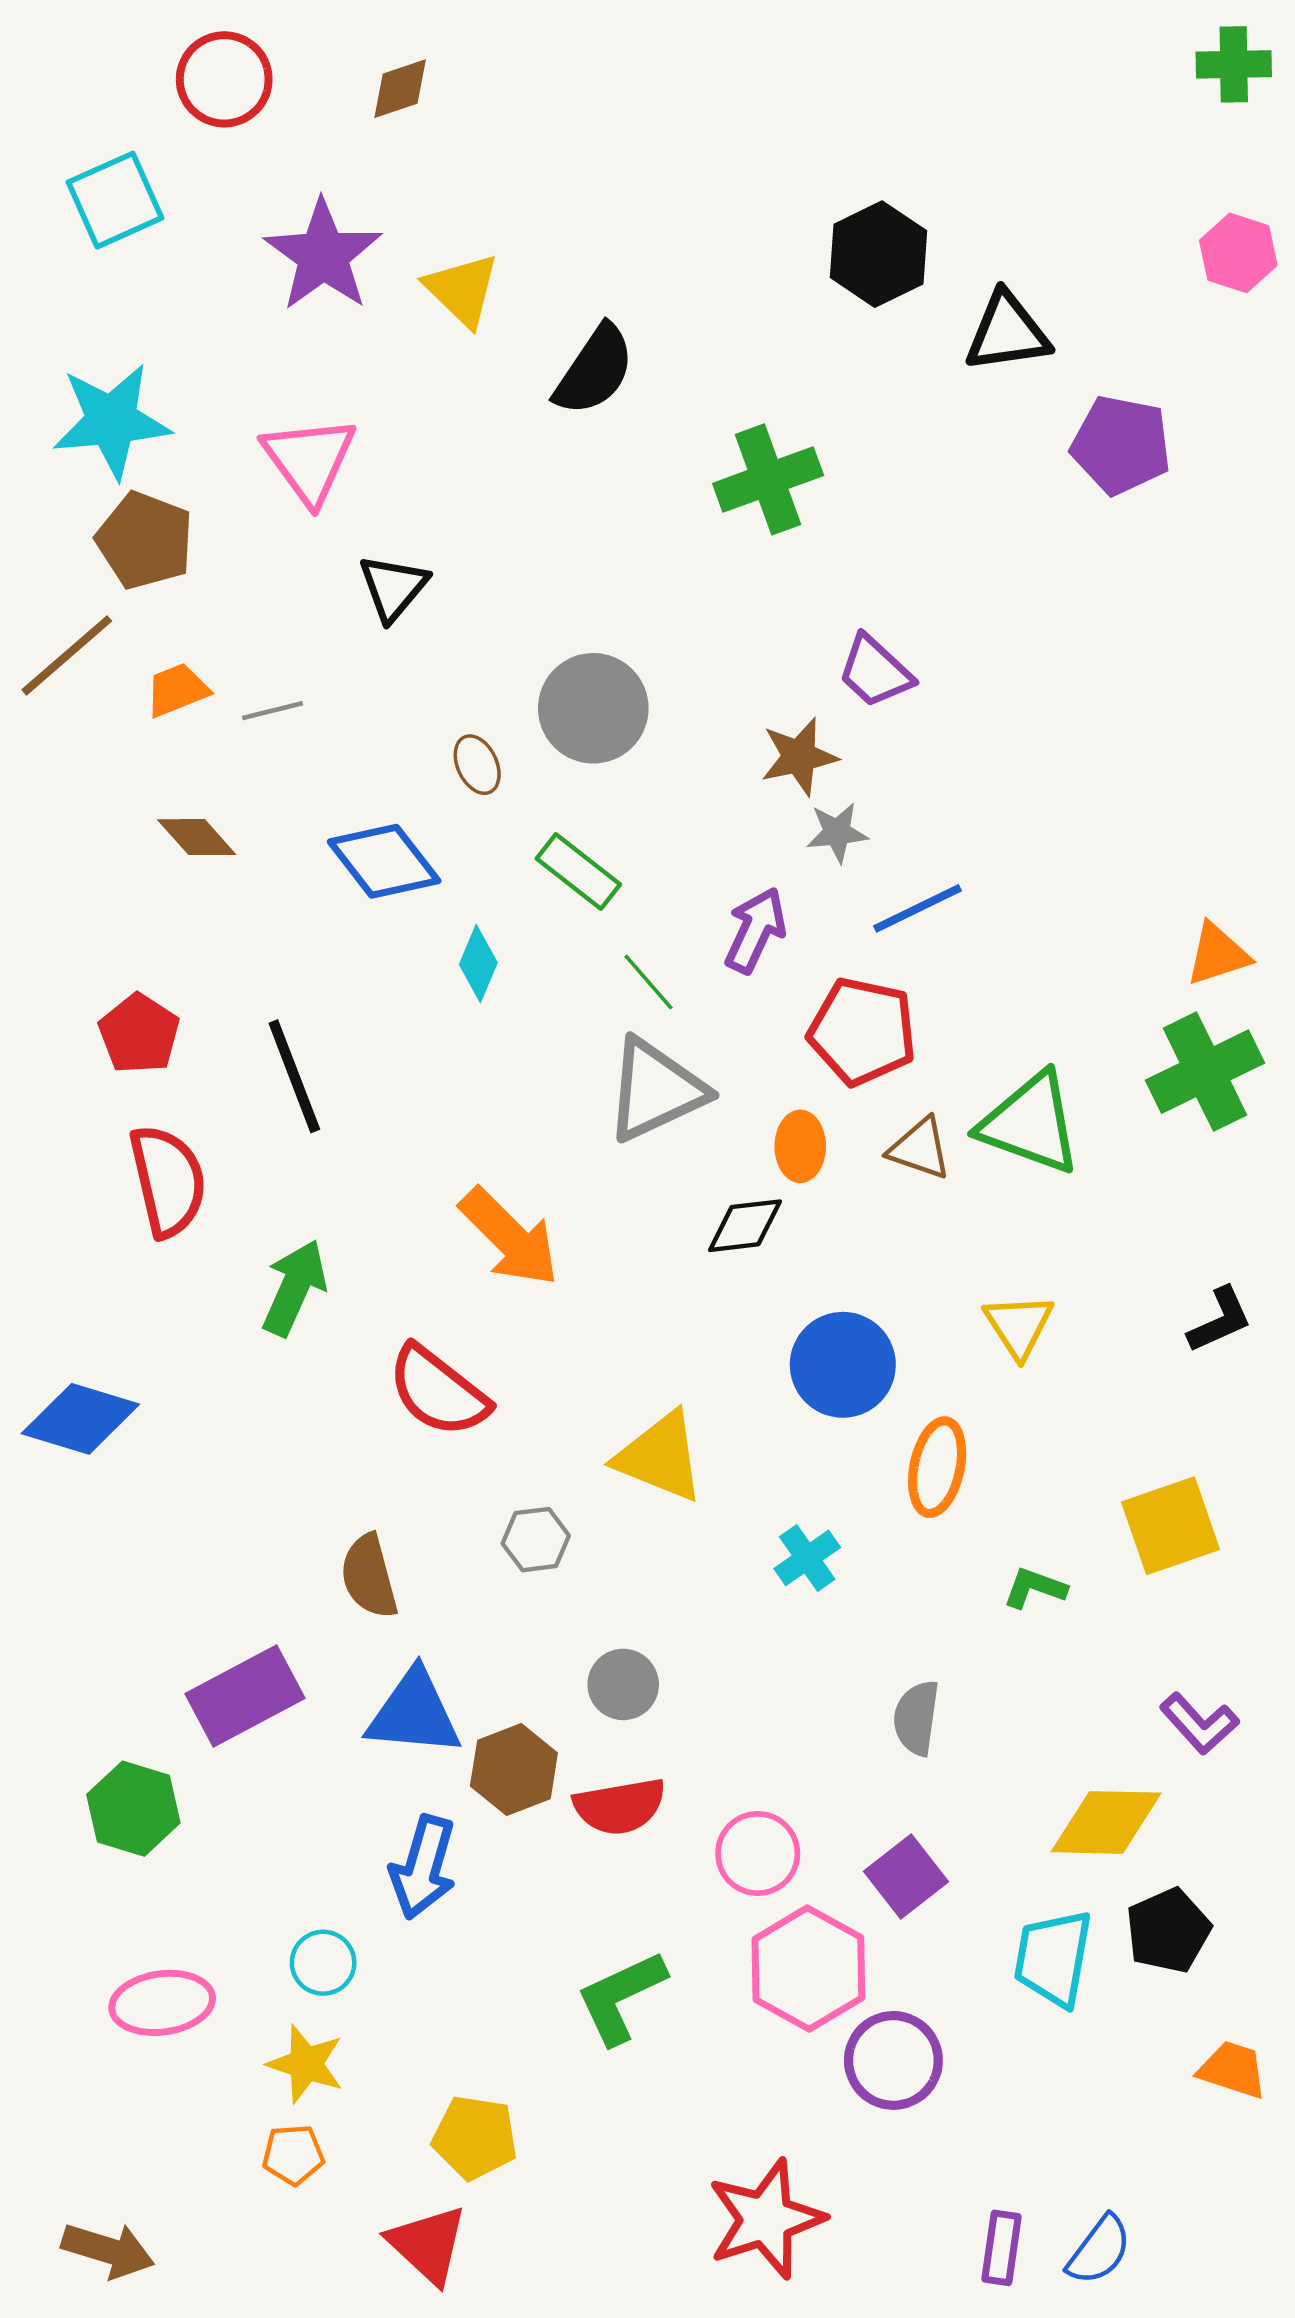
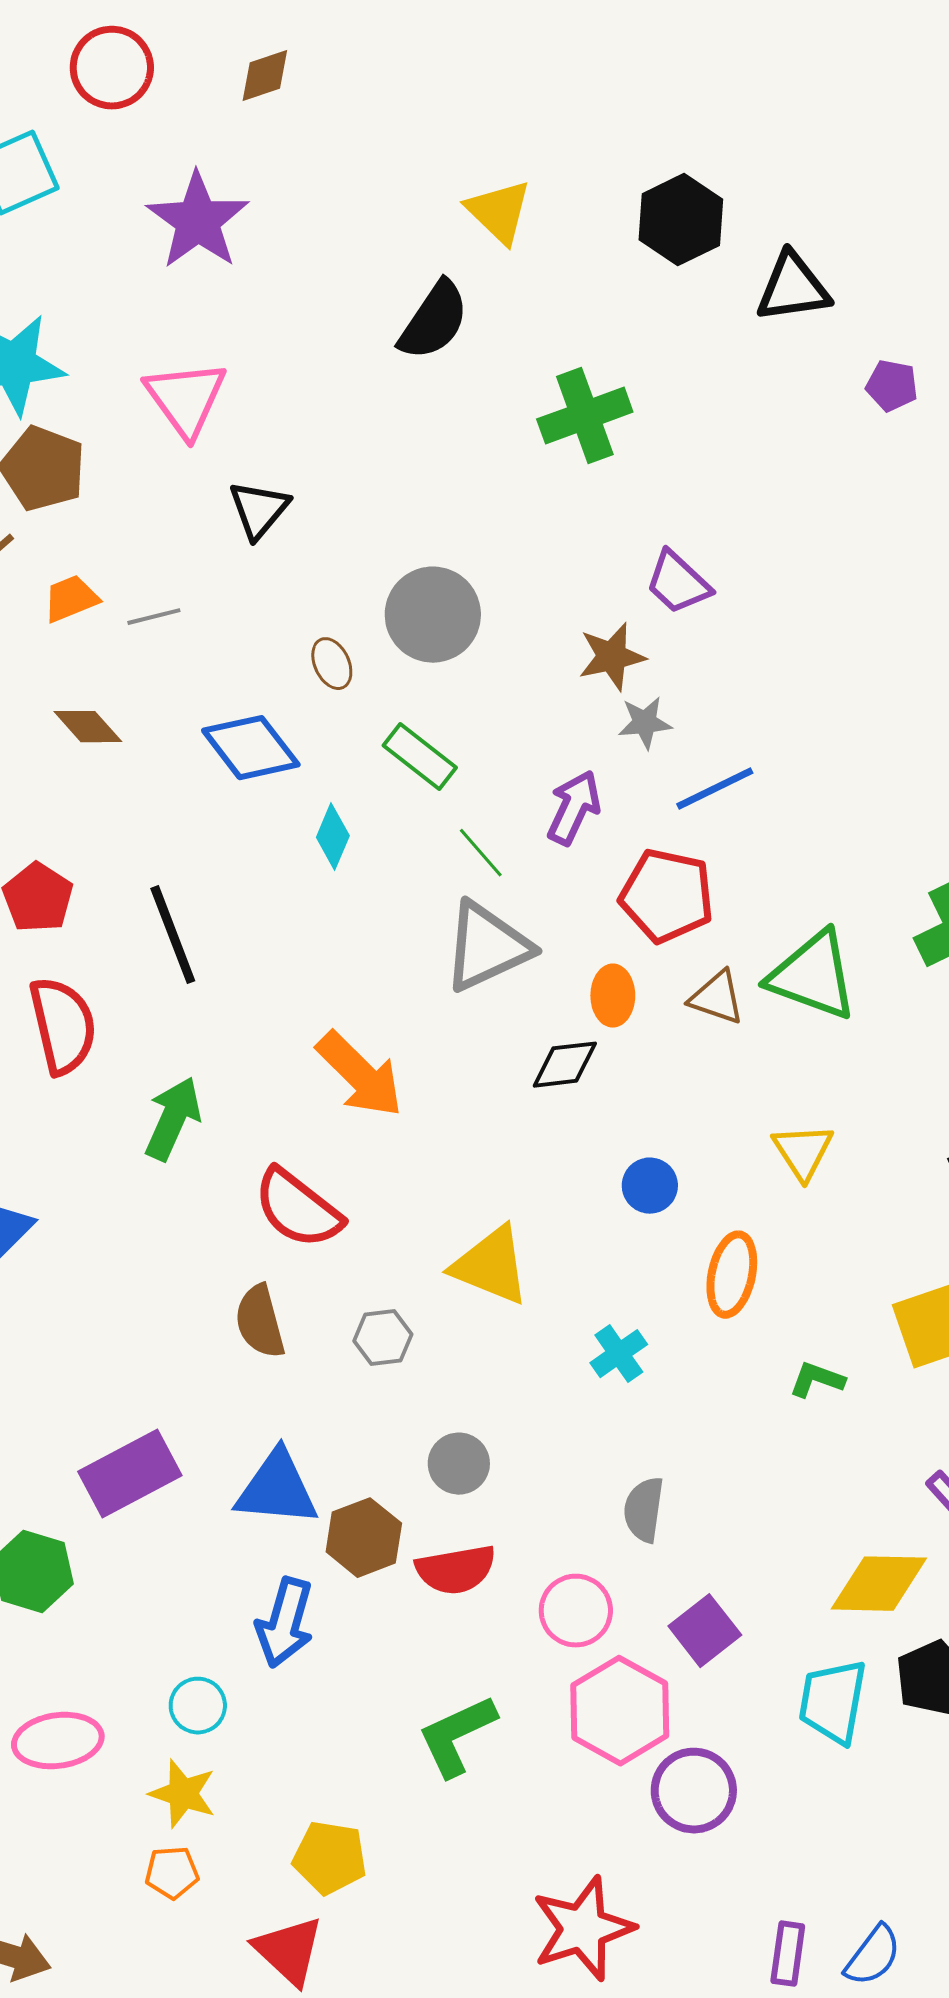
yellow triangle: (462, 290) -> (499, 212), moved
purple pentagon: (1121, 445) -> (892, 386), size x0.6
blue circle: (843, 1365) -> (650, 1186), size x0.6
brown semicircle: (369, 1576) -> (260, 1322), moved
gray semicircle: (916, 1718) -> (644, 1510), moved

